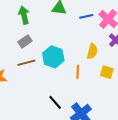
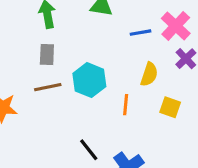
blue line: (86, 16) -> (141, 33), moved
gray rectangle: (25, 41) -> (47, 54), turned -56

